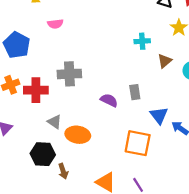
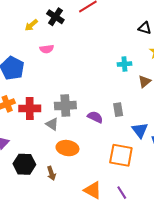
gray cross: (69, 74) -> (65, 106), moved
gray triangle: (55, 122) -> (52, 124), moved
black hexagon: (43, 154) -> (24, 164), moved
brown arrow: (63, 171) -> (51, 173), moved

